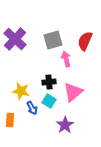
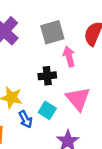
black cross: (49, 82) -> (47, 76), moved
pink triangle: (73, 92) -> (78, 99), turned -30

